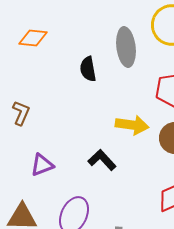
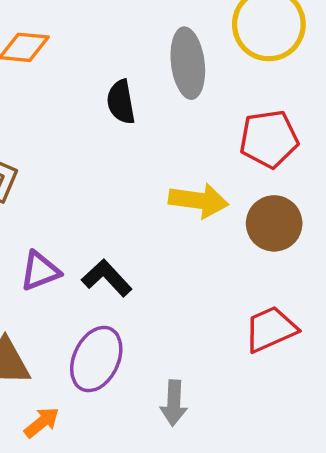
black L-shape: (102, 160) -> (107, 278), moved

